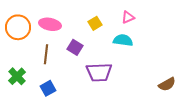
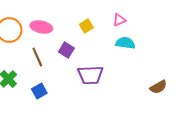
cyan semicircle: (123, 40) -> (125, 43), moved
brown line: (46, 54) -> (37, 57), turned -30

